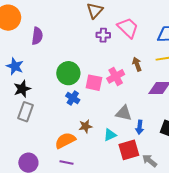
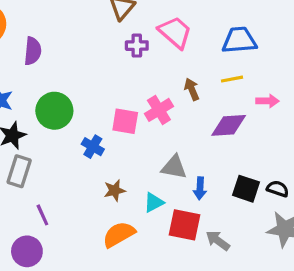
green circle: (68, 73) -> (54, 111), moved
orange semicircle: (65, 140) -> (119, 234), moved
red square: (129, 150) -> (184, 225), turned 30
purple line: (67, 162) -> (42, 215), moved, turned 56

